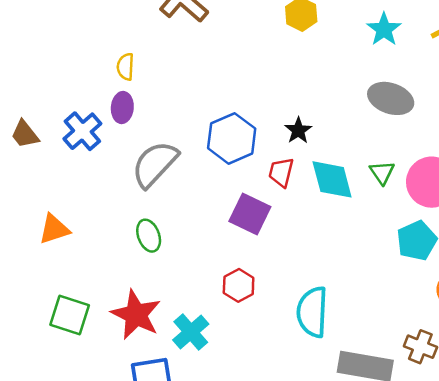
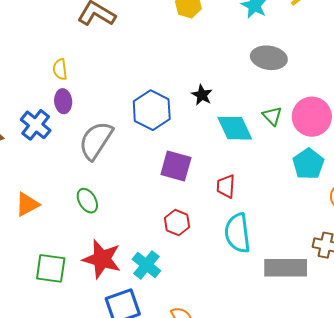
red trapezoid: (281, 172) -> (226, 186), moved
green ellipse: (149, 236) -> (87, 201), moved

